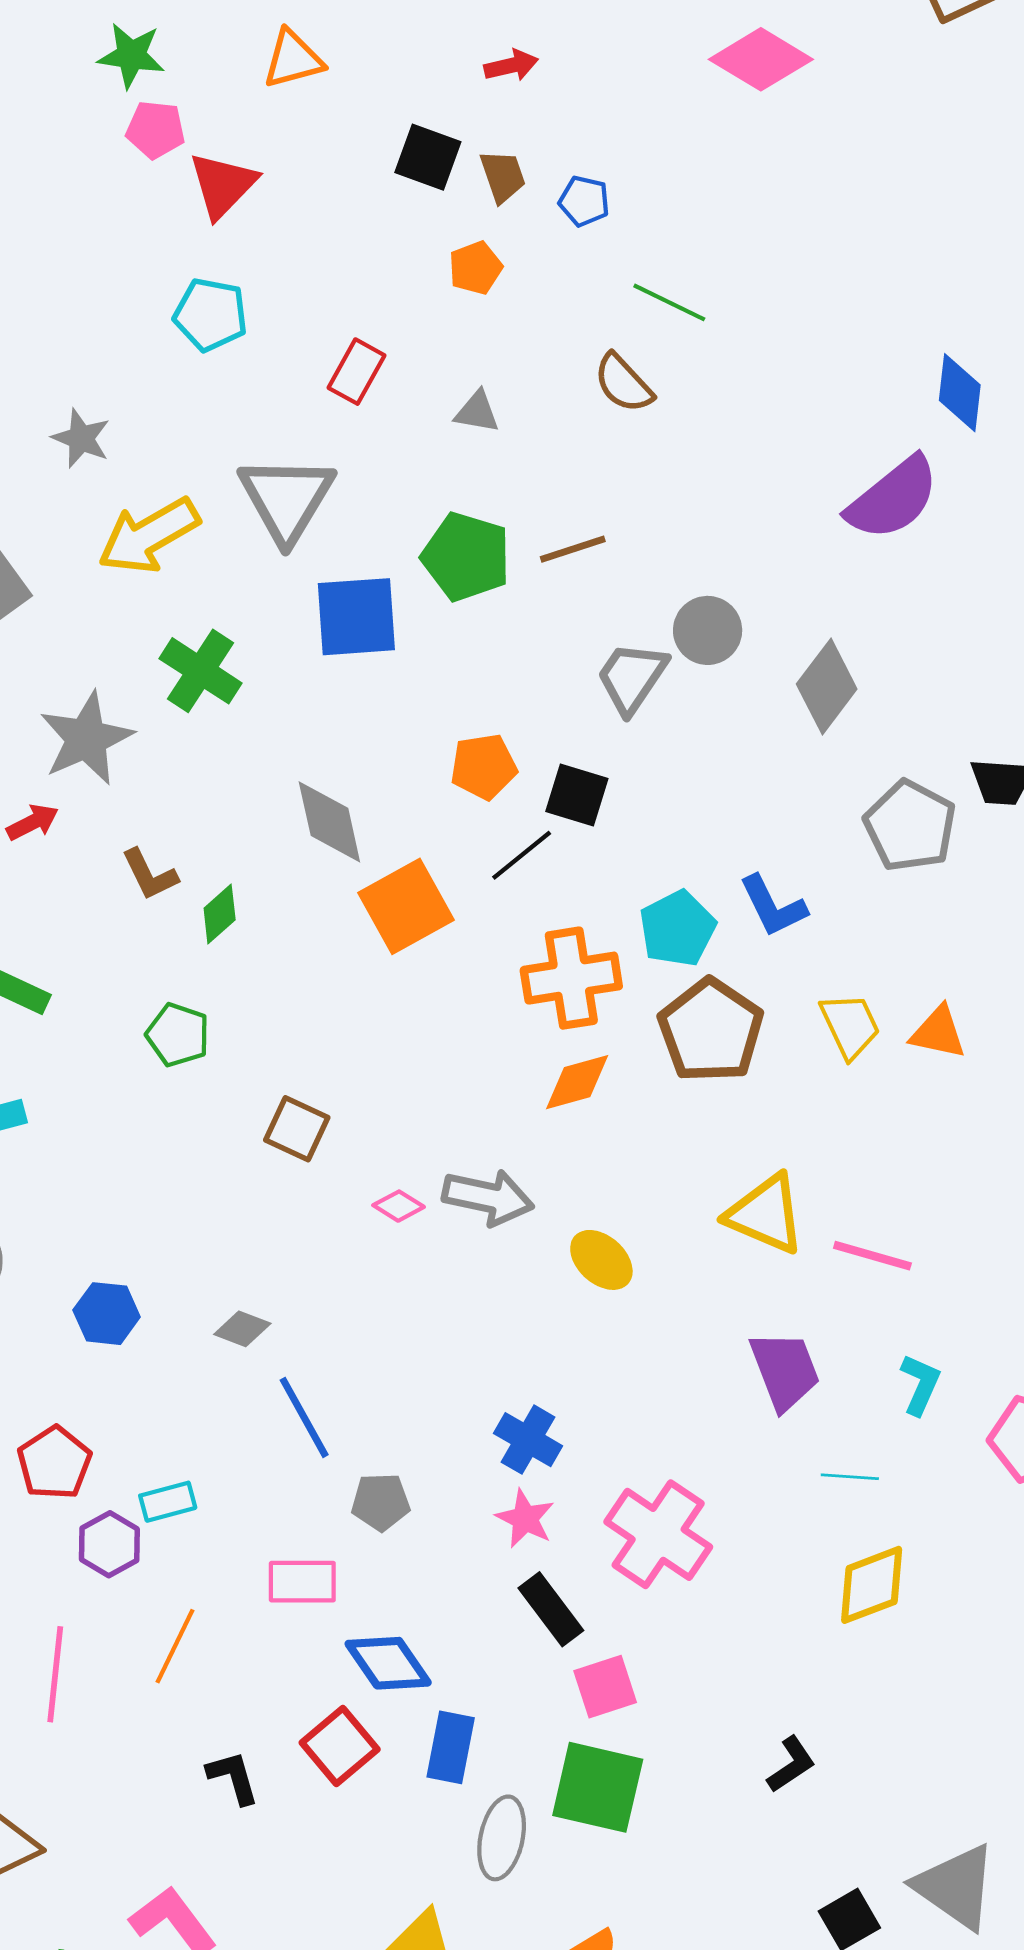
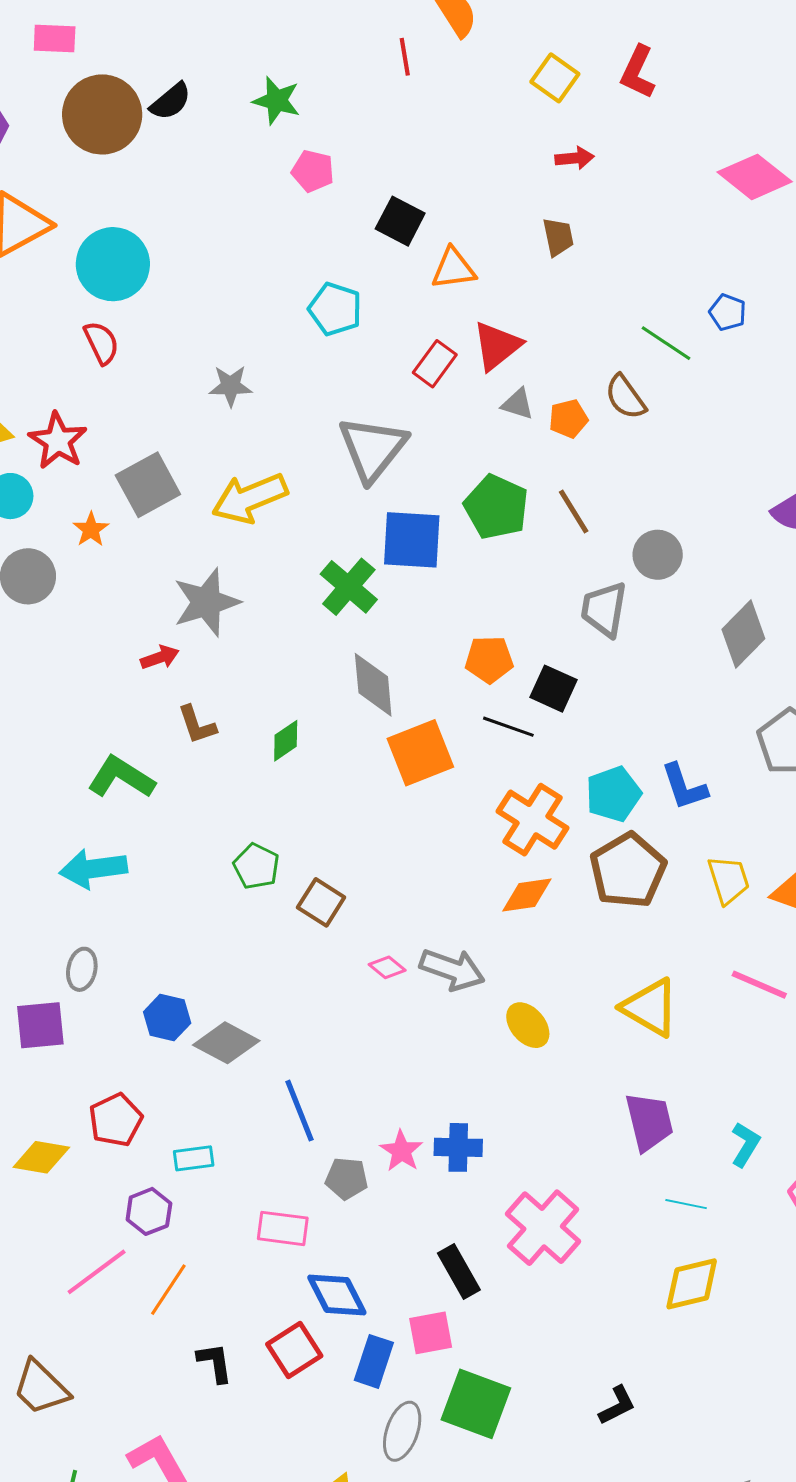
green star: (131, 55) -> (277, 101), moved
orange triangle: (293, 59) -> (453, 269), moved
black square: (428, 157) -> (400, 221), moved
red triangle: (223, 185) -> (497, 346), moved
blue pentagon: (584, 201) -> (728, 312), moved
orange pentagon: (476, 268) -> (568, 419), moved
gray star: (81, 438) -> (231, 386), turned -30
yellow arrow: (149, 536) -> (250, 498), moved
brown line: (573, 549) -> (574, 512), turned 69
gray circle: (708, 630) -> (658, 555), moved
green cross: (201, 671) -> (349, 587), moved
gray trapezoid: (632, 677) -> (604, 609), turned -32
black line: (522, 855) -> (508, 727), turned 51
brown L-shape: (150, 875) -> (197, 725), moved
orange cross: (571, 978) -> (533, 820), turned 34
green pentagon: (178, 1035) -> (256, 866), moved
pink line: (872, 1256) -> (759, 985), moved
gray diamond: (242, 1329) -> (226, 1043), moved, size x1.6
blue cross: (528, 1440) -> (458, 1147), turned -36
pink star: (525, 1519) -> (401, 1151), moved
purple hexagon: (109, 1544) -> (149, 1211), moved
orange line: (175, 1646) -> (168, 1290), moved
pink line: (55, 1674) -> (97, 1272), turned 40
pink square: (605, 1687) -> (431, 1333), moved

